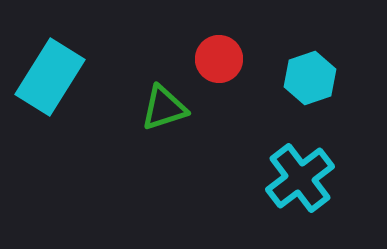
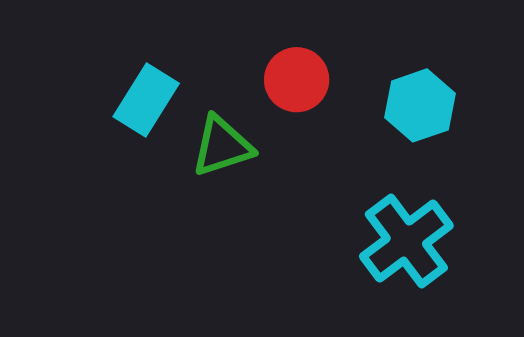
cyan rectangle: (50, 77) -> (146, 100), moved, size x0.7

